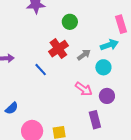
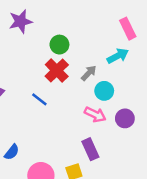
green circle: (70, 22) -> (59, 45), moved
cyan circle: (103, 67) -> (104, 91), moved
purple rectangle: (95, 120) -> (90, 149), moved

